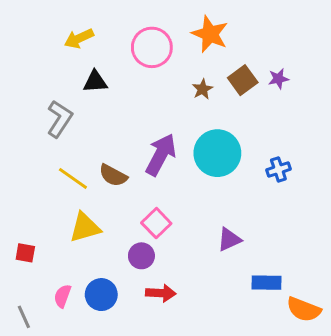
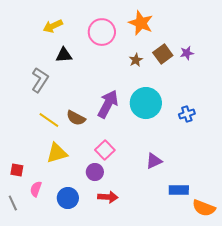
pink semicircle: (63, 296) -> (36, 189), moved
gray line: (24, 317) -> (13, 203), moved

